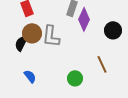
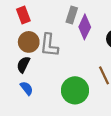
black semicircle: (21, 43) -> (23, 65), moved
green circle: (75, 78) -> (75, 90), size x1.6

